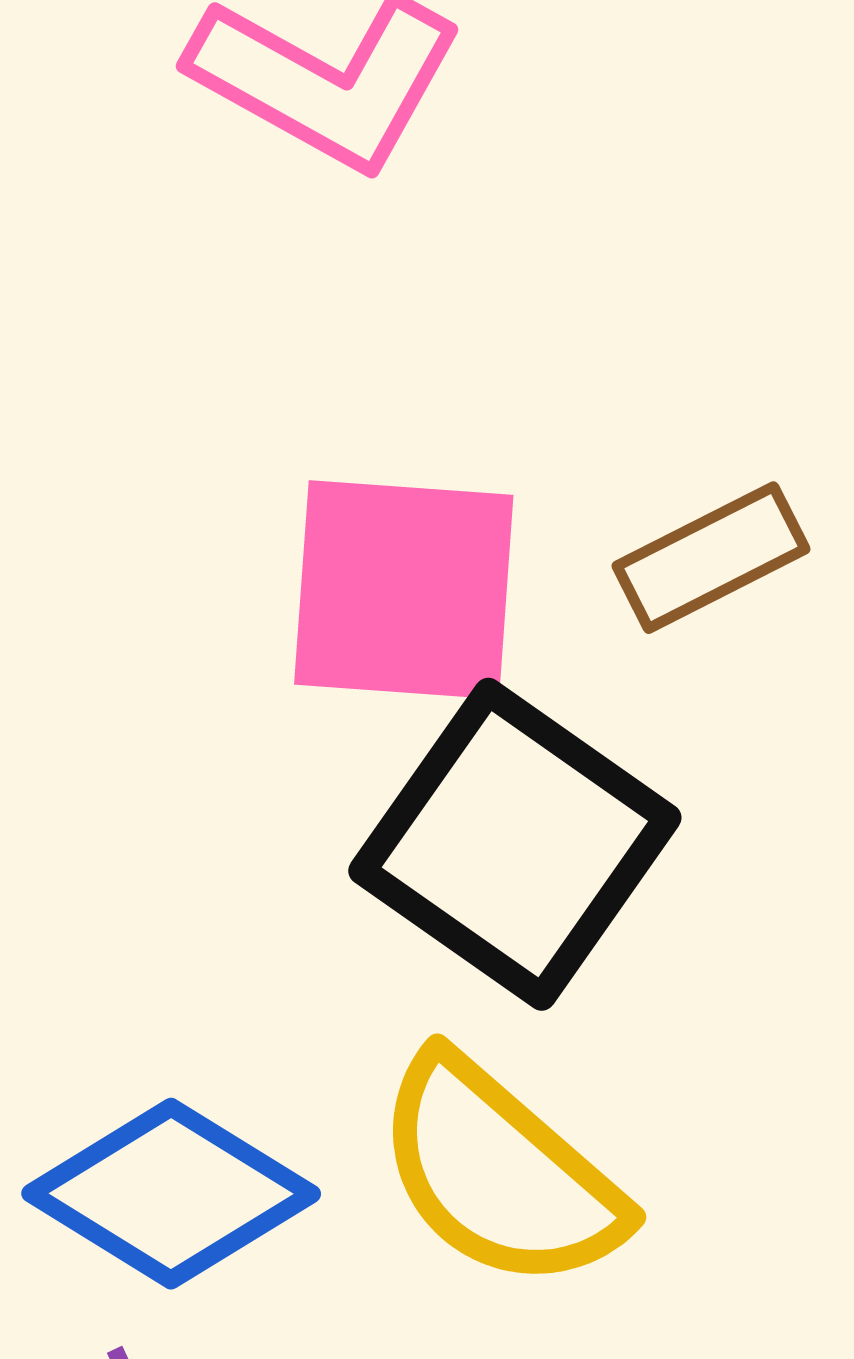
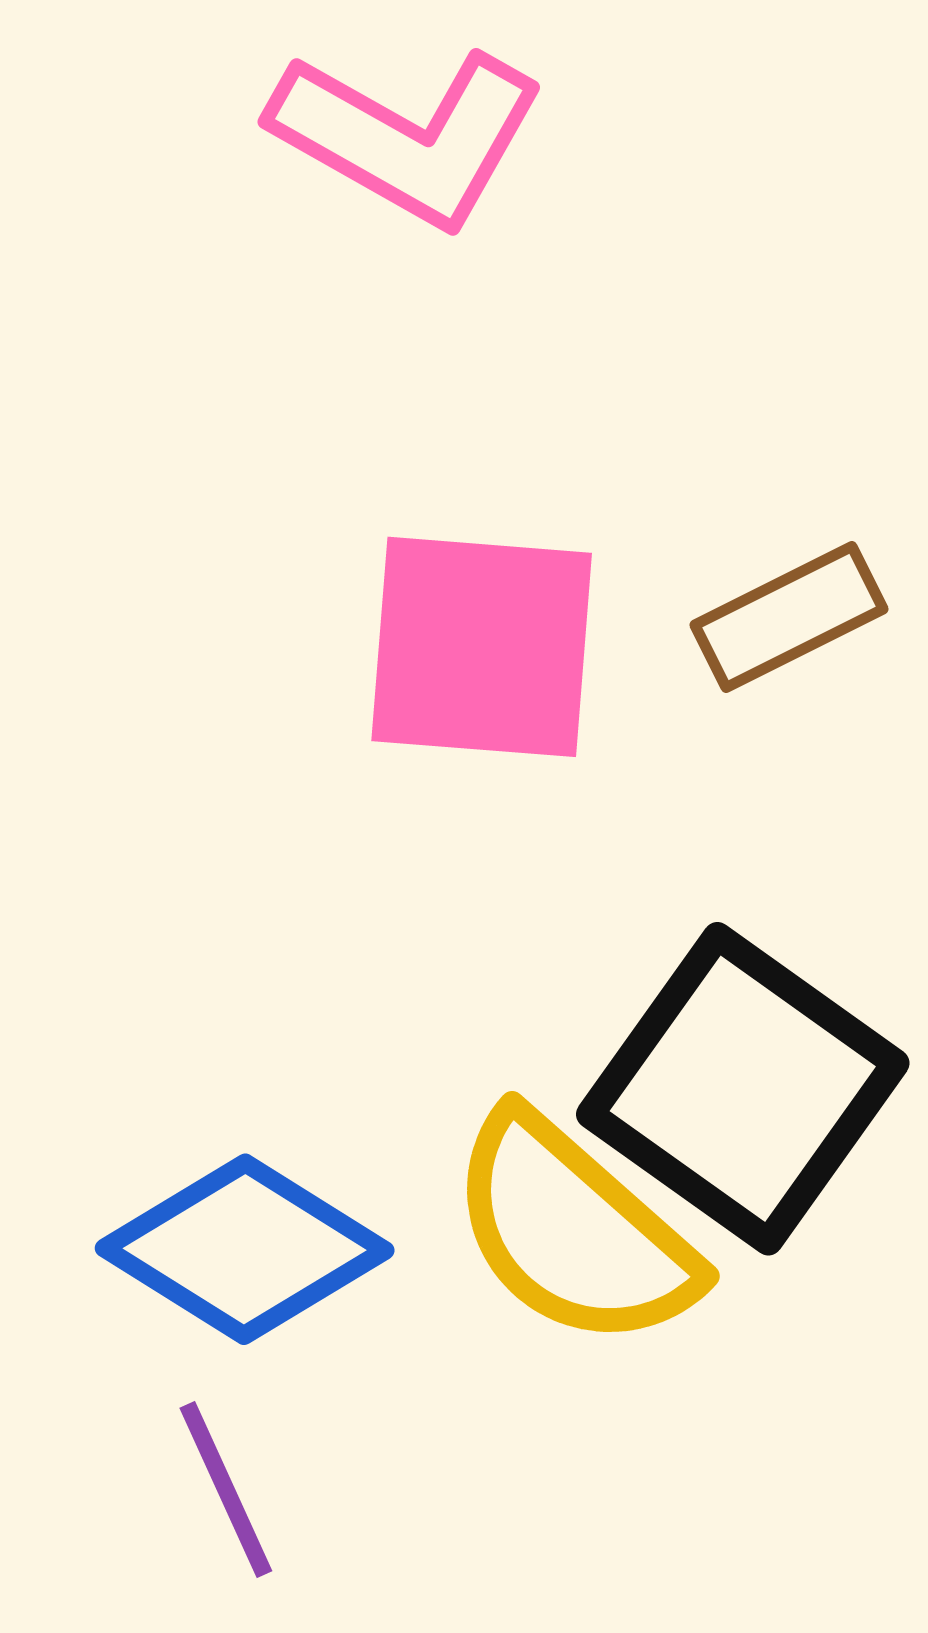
black square: (515, 844) -> (743, 1089), moved

